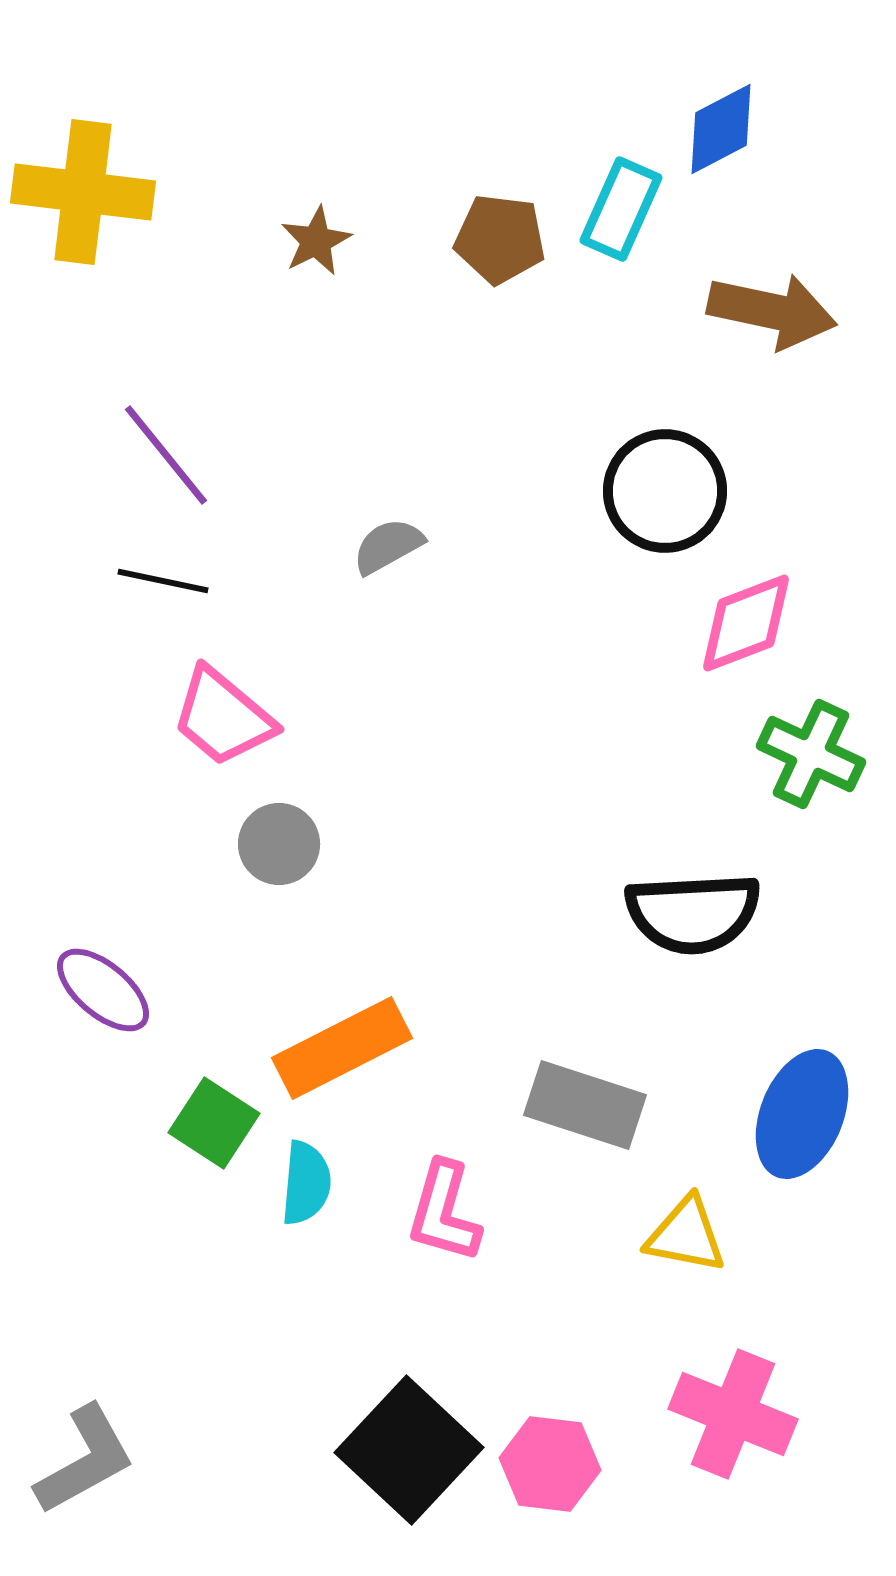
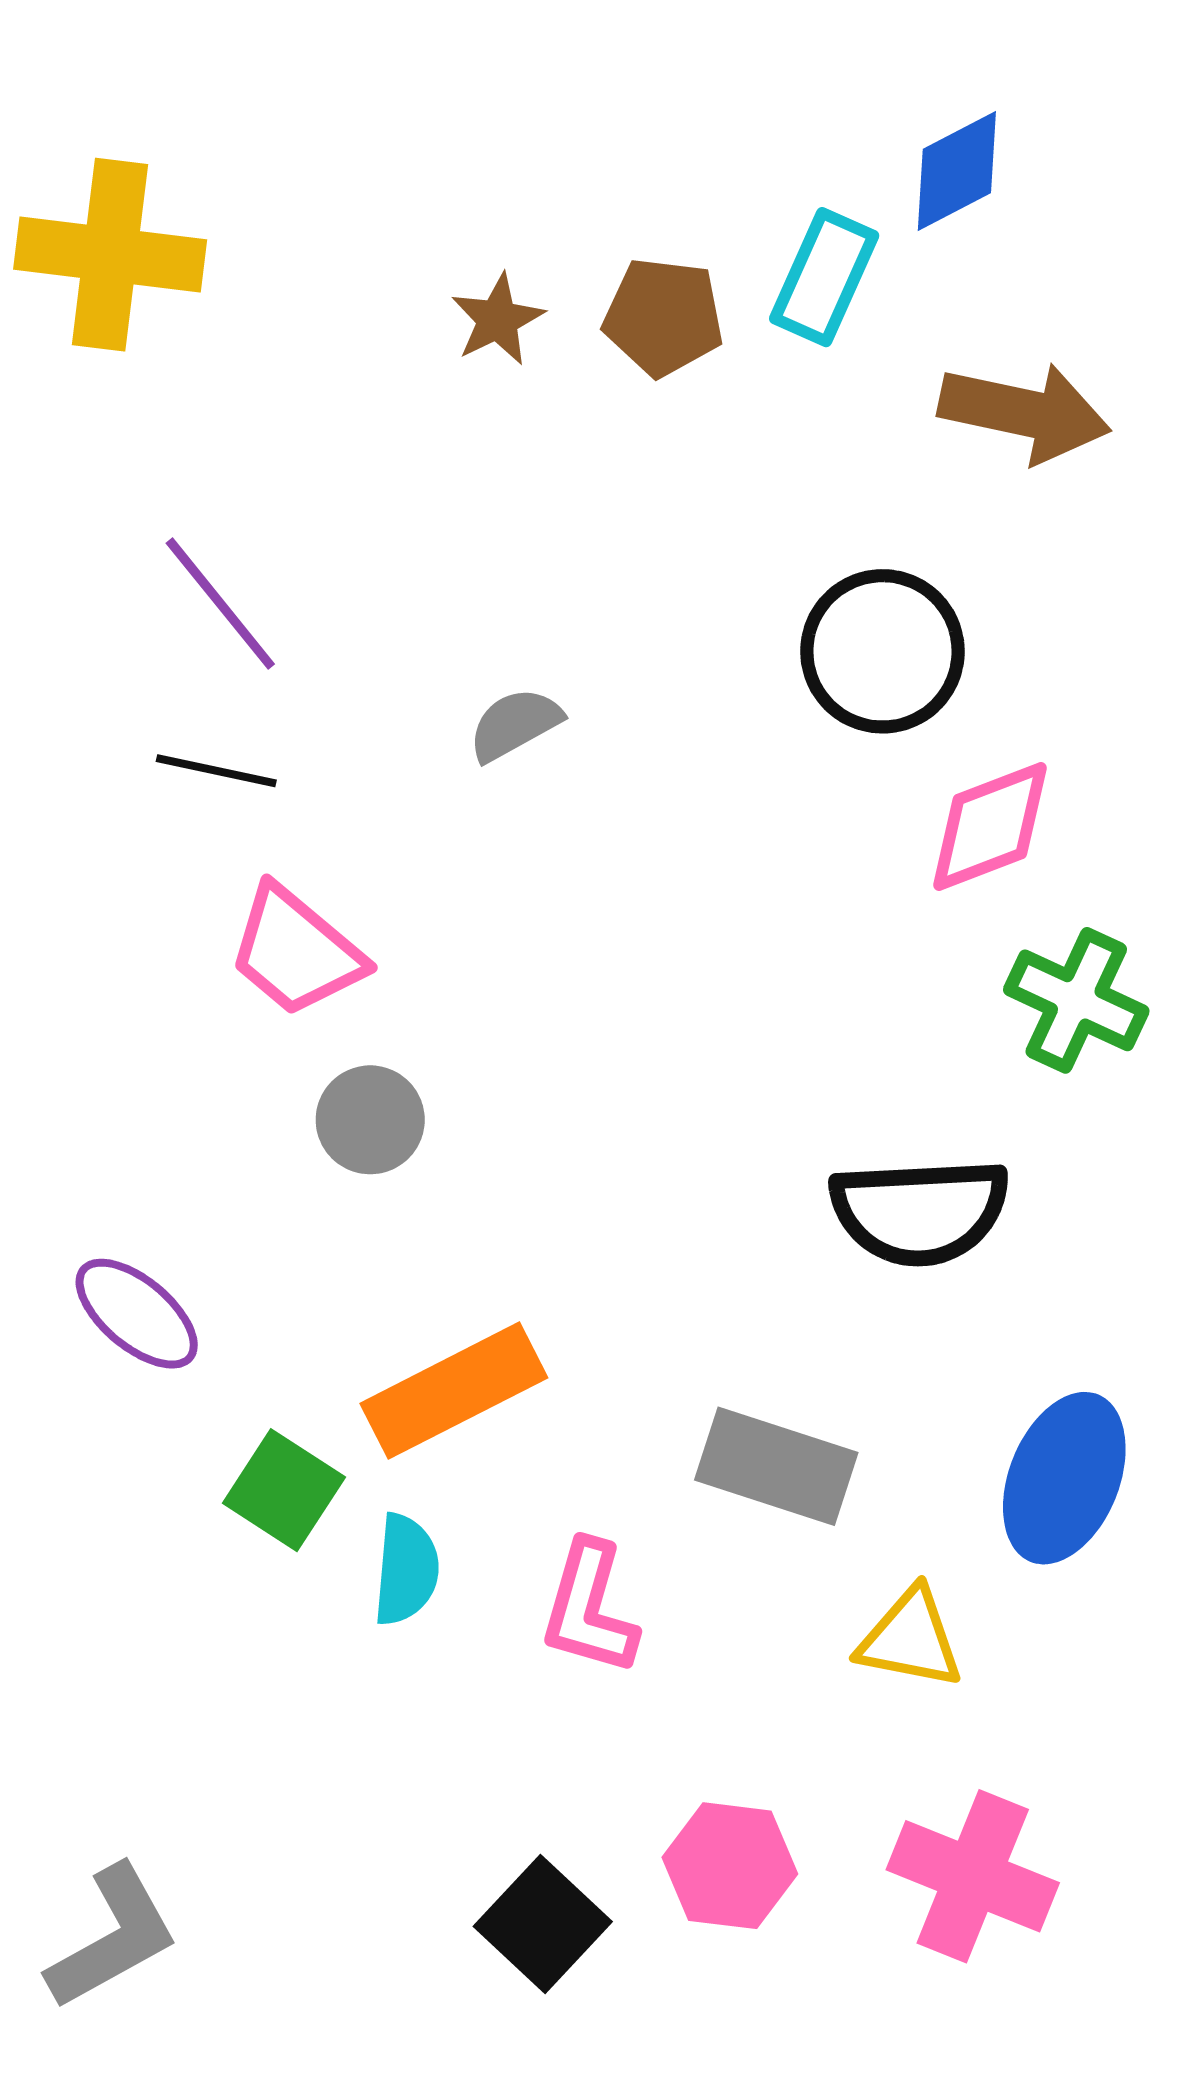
brown star: (316, 241) -> (498, 320), moved
black square: (409, 1450) -> (543, 1924), size x0.7
pink hexagon: (550, 1464) -> (730, 1866), moved

